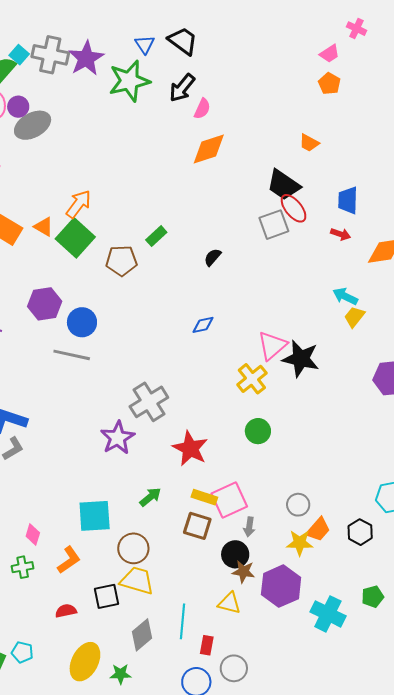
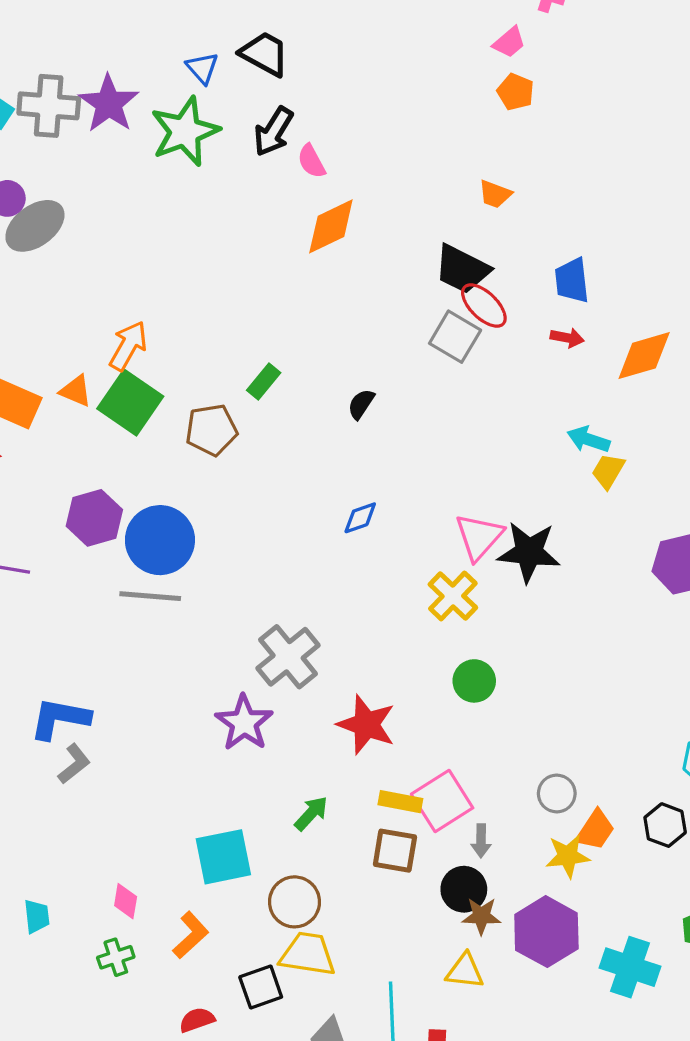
pink semicircle: (202, 109) -> (311, 161), turned 135
gray square: (274, 225) -> (455, 337), turned -32
blue circle: (82, 322) -> (160, 540), size x1.4

